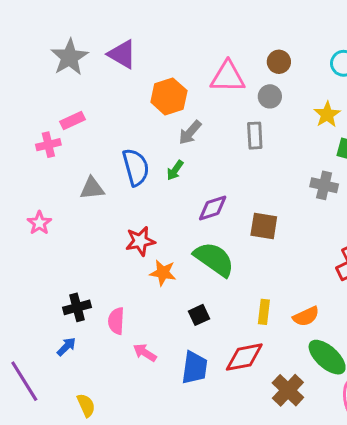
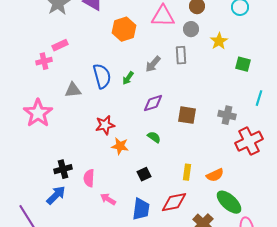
yellow star: (327, 115) -> (219, 41), moved
gray arrow: (190, 133) -> (153, 64), moved
gray cross: (324, 185) -> (227, 115), moved
pink star: (39, 223) -> (38, 113), size x1.8
green semicircle: (214, 259) -> (154, 137), size x0.5
blue arrow: (66, 347) -> (56, 195), size x1.5

